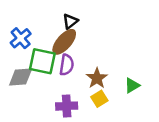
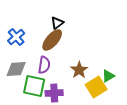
green square: (42, 61) -> (34, 86), moved
purple semicircle: (67, 65) -> (44, 65), moved
yellow square: (99, 99) -> (96, 87), moved, size x1.5

